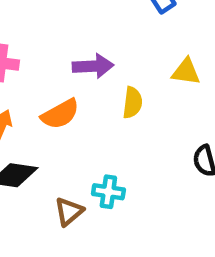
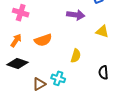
purple arrow: (93, 66) -> (76, 15), moved
yellow semicircle: (132, 103) -> (76, 56), moved

